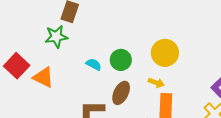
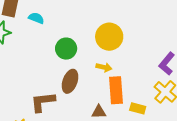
cyan semicircle: (94, 64) -> (36, 18), moved

